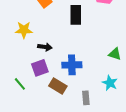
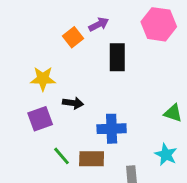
purple square: (40, 68) -> (40, 119), moved
green line: (20, 84) -> (62, 156), moved
brown rectangle: (58, 86) -> (92, 159), turned -30

